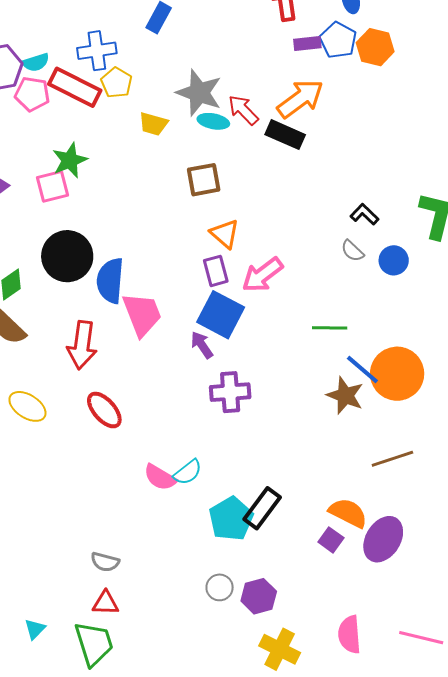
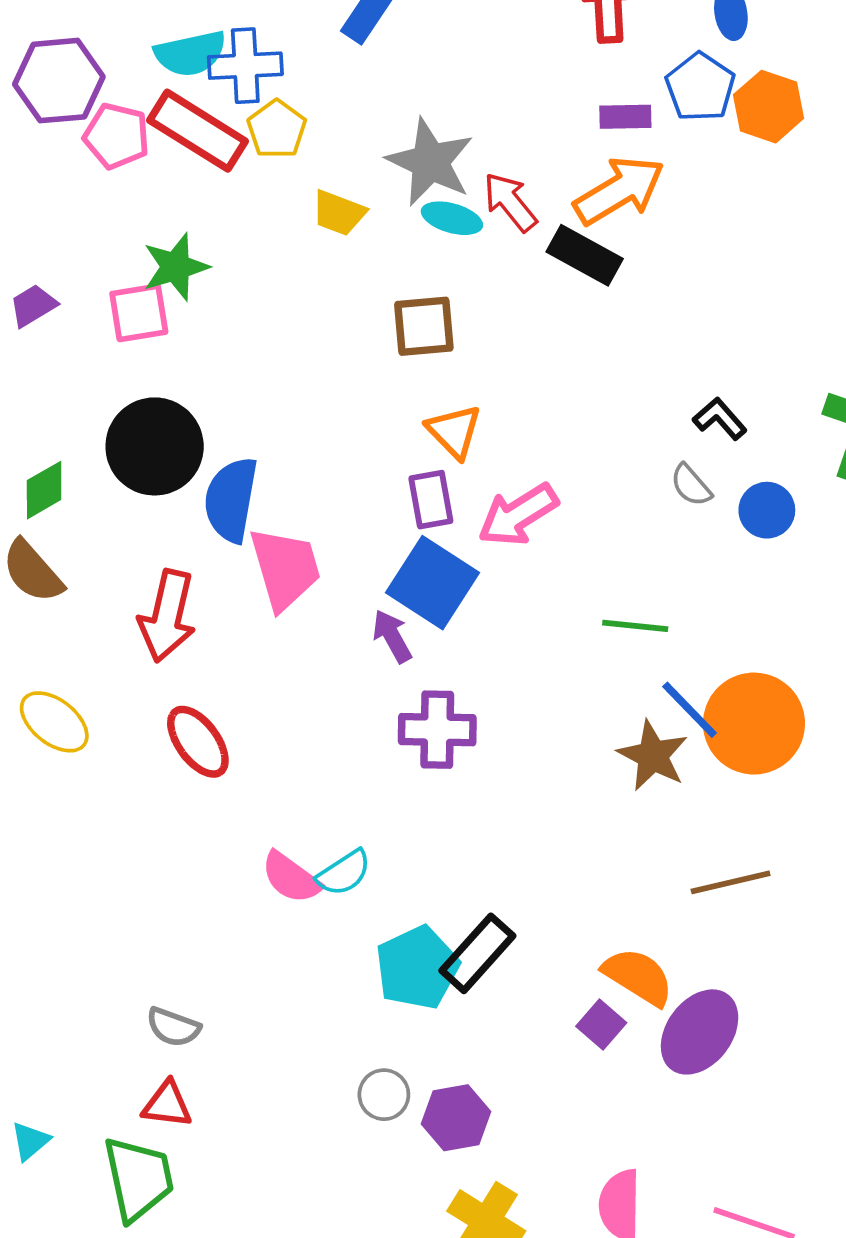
purple rectangle: (307, 44) -> (625, 117), moved
cyan semicircle: (36, 62) -> (190, 53), moved, size x1.4

